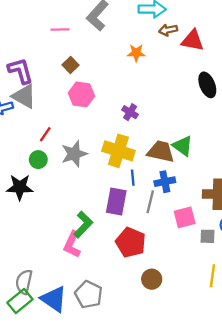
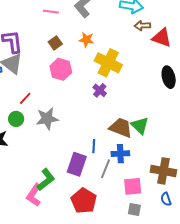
orange star: (136, 53) -> (86, 40), moved
yellow cross: (118, 151) -> (108, 63), moved
gray square: (208, 236) -> (134, 209), moved

